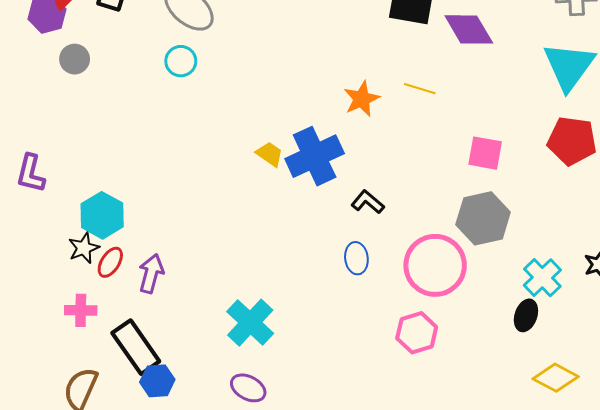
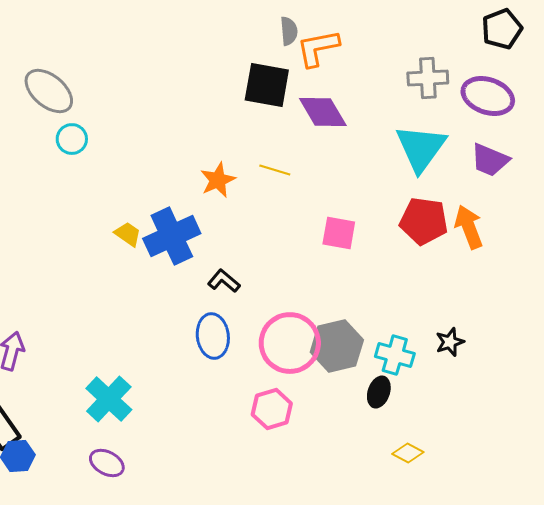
cyan circle: (181, 61) -> (72, 139), moved
gray hexagon: (483, 218) -> (337, 346), moved
blue ellipse: (356, 258) -> (213, 336), size x1.4
cyan cross: (542, 278) -> (395, 355), turned -30
yellow diamond: (556, 378) -> (408, 453), size x0.7

